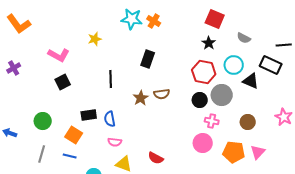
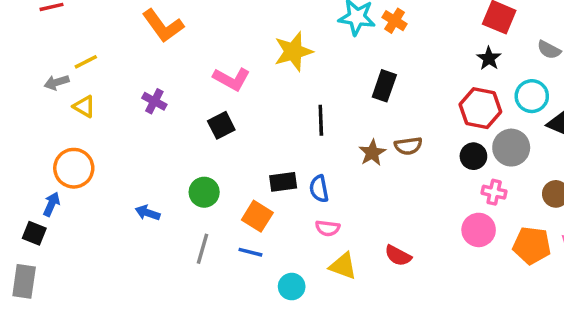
yellow star: (95, 39) -> (293, 52), size x1.6
purple cross: (14, 68) -> (154, 101), turned -32
black square: (63, 82) -> (221, 125), moved

